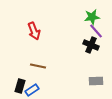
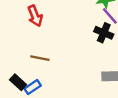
black rectangle: (20, 86) -> (18, 82), turned -64

